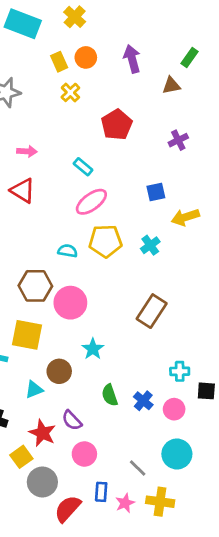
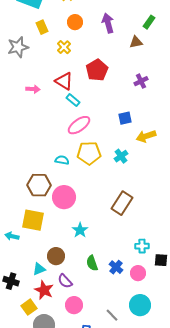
yellow rectangle: (59, 62) -> (42, 27), moved
red triangle: (23, 191) -> (64, 81), moved
brown circle: (59, 371) -> (56, 256), moved
cyan triangle: (34, 390) -> (39, 269), moved

